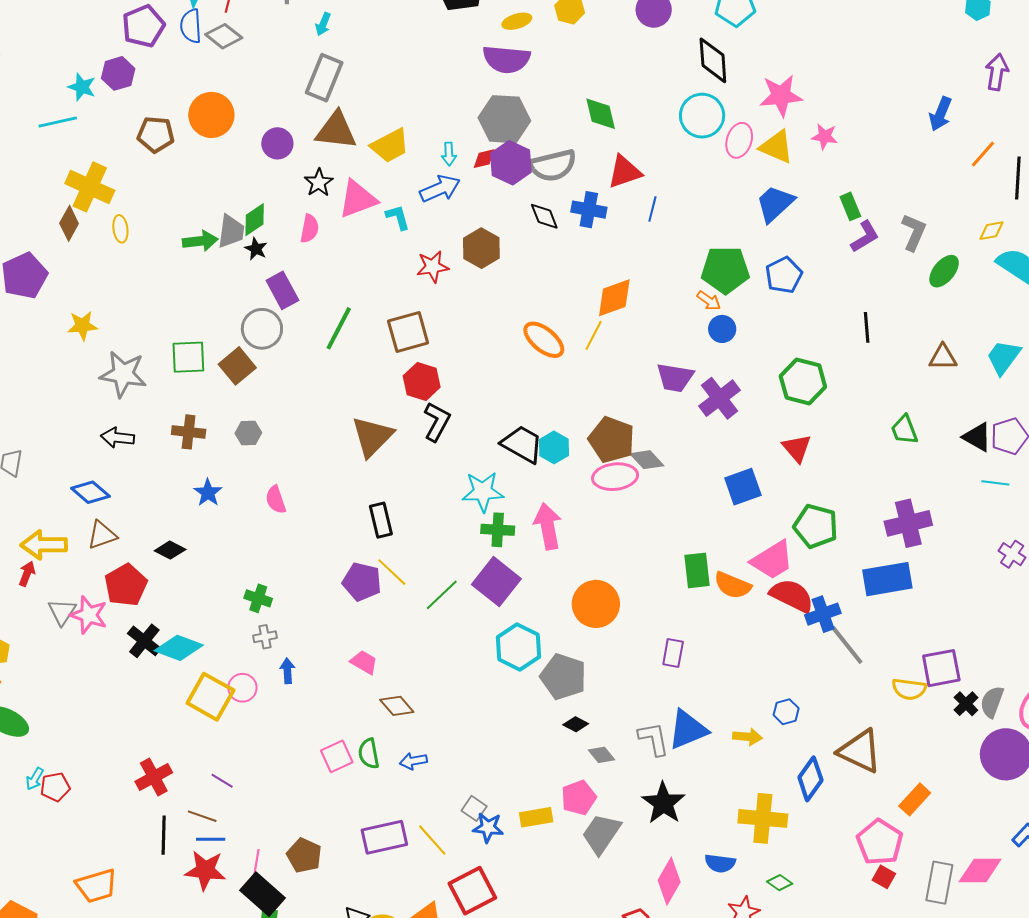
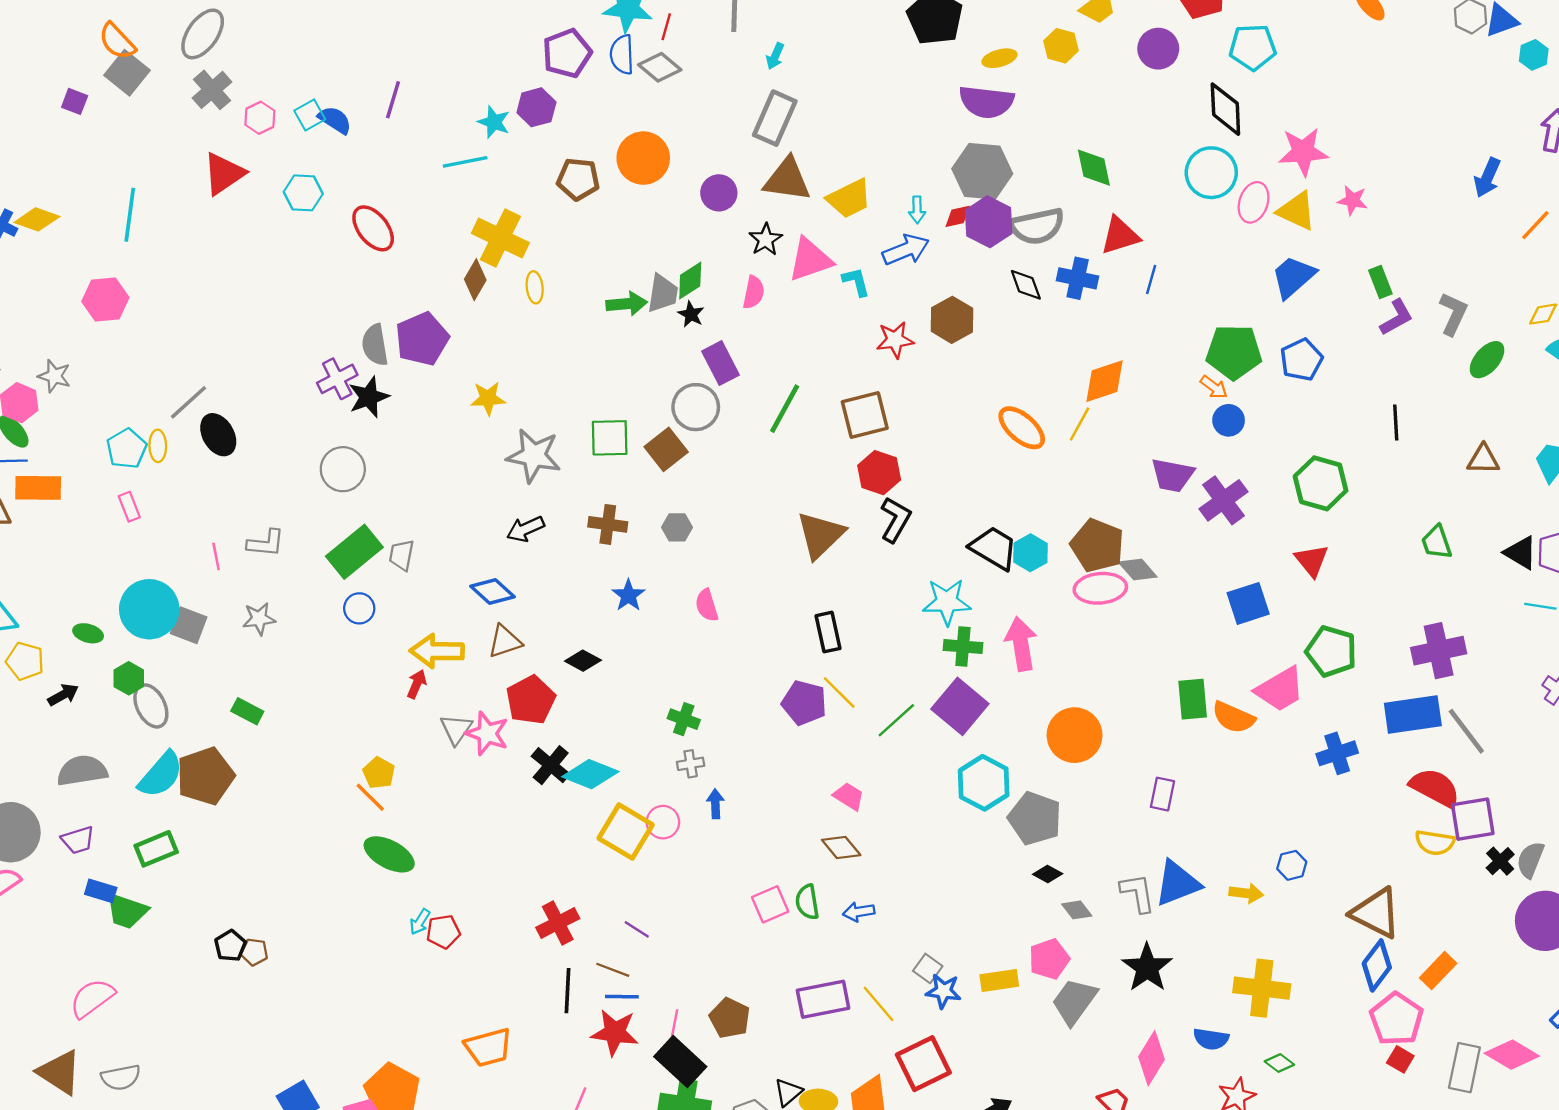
black arrow: (118, 438) -> (525, 529), turned -32
red semicircle: (792, 596) -> (1435, 788), moved
gray line: (847, 645) -> (1466, 731), moved
pink trapezoid: (364, 662) -> (849, 796), moved
blue diamond: (810, 779) -> (1377, 965), moved
pink diamond: (980, 871) -> (1512, 1055), turned 30

